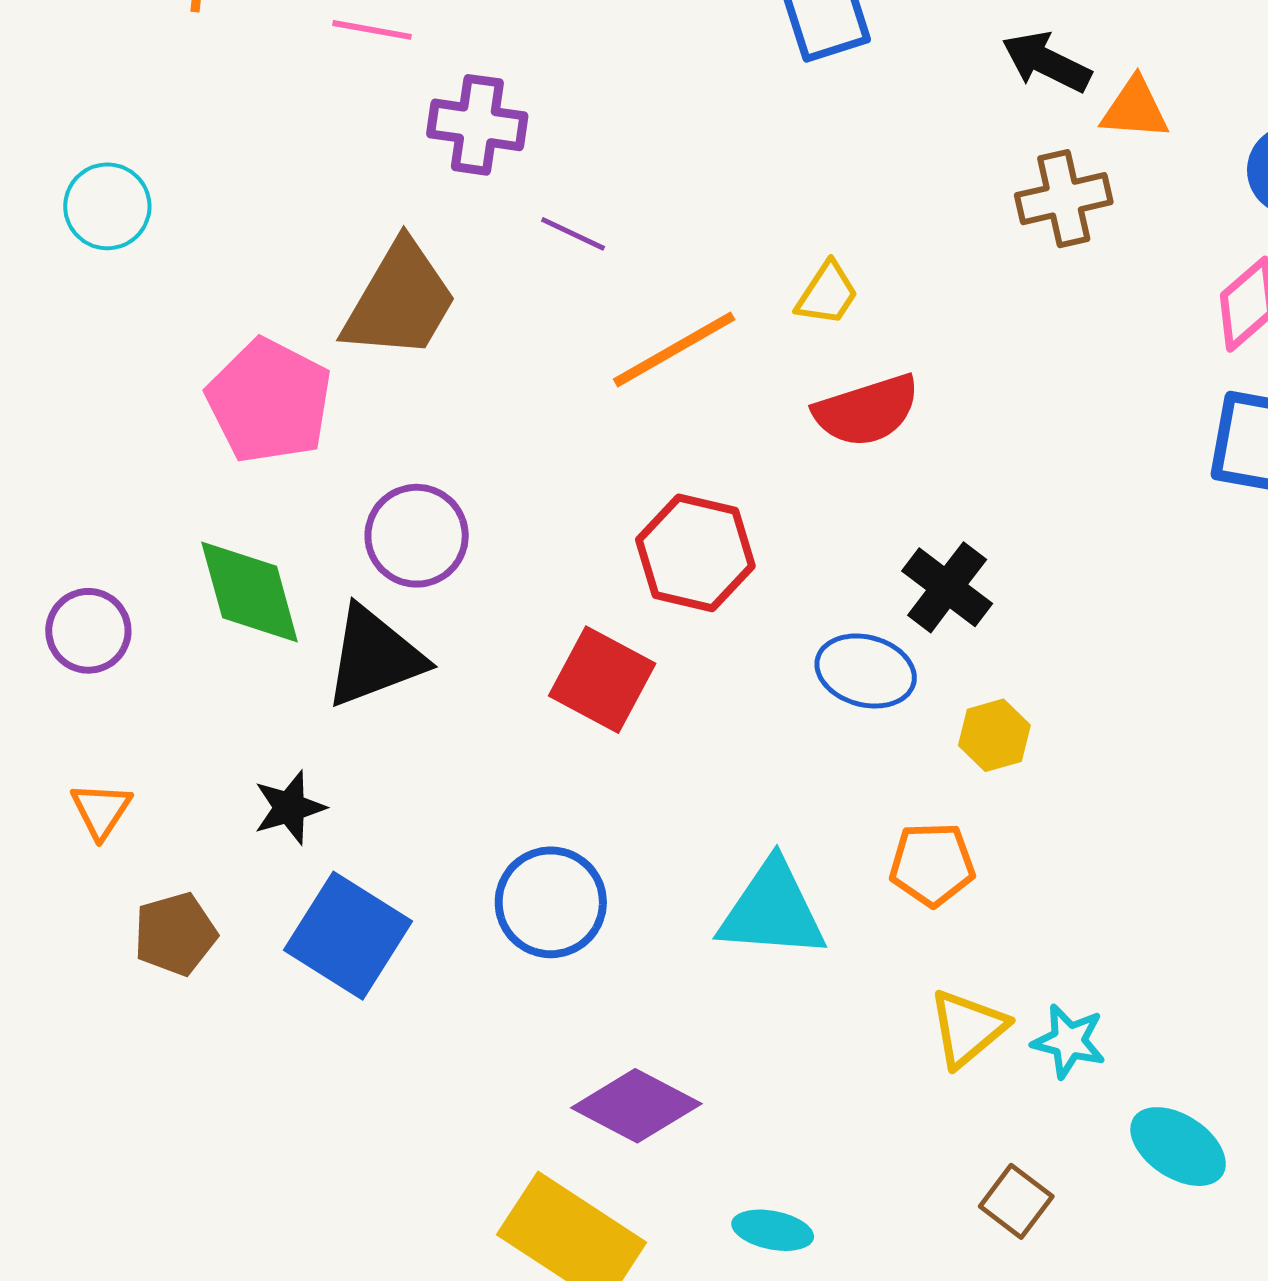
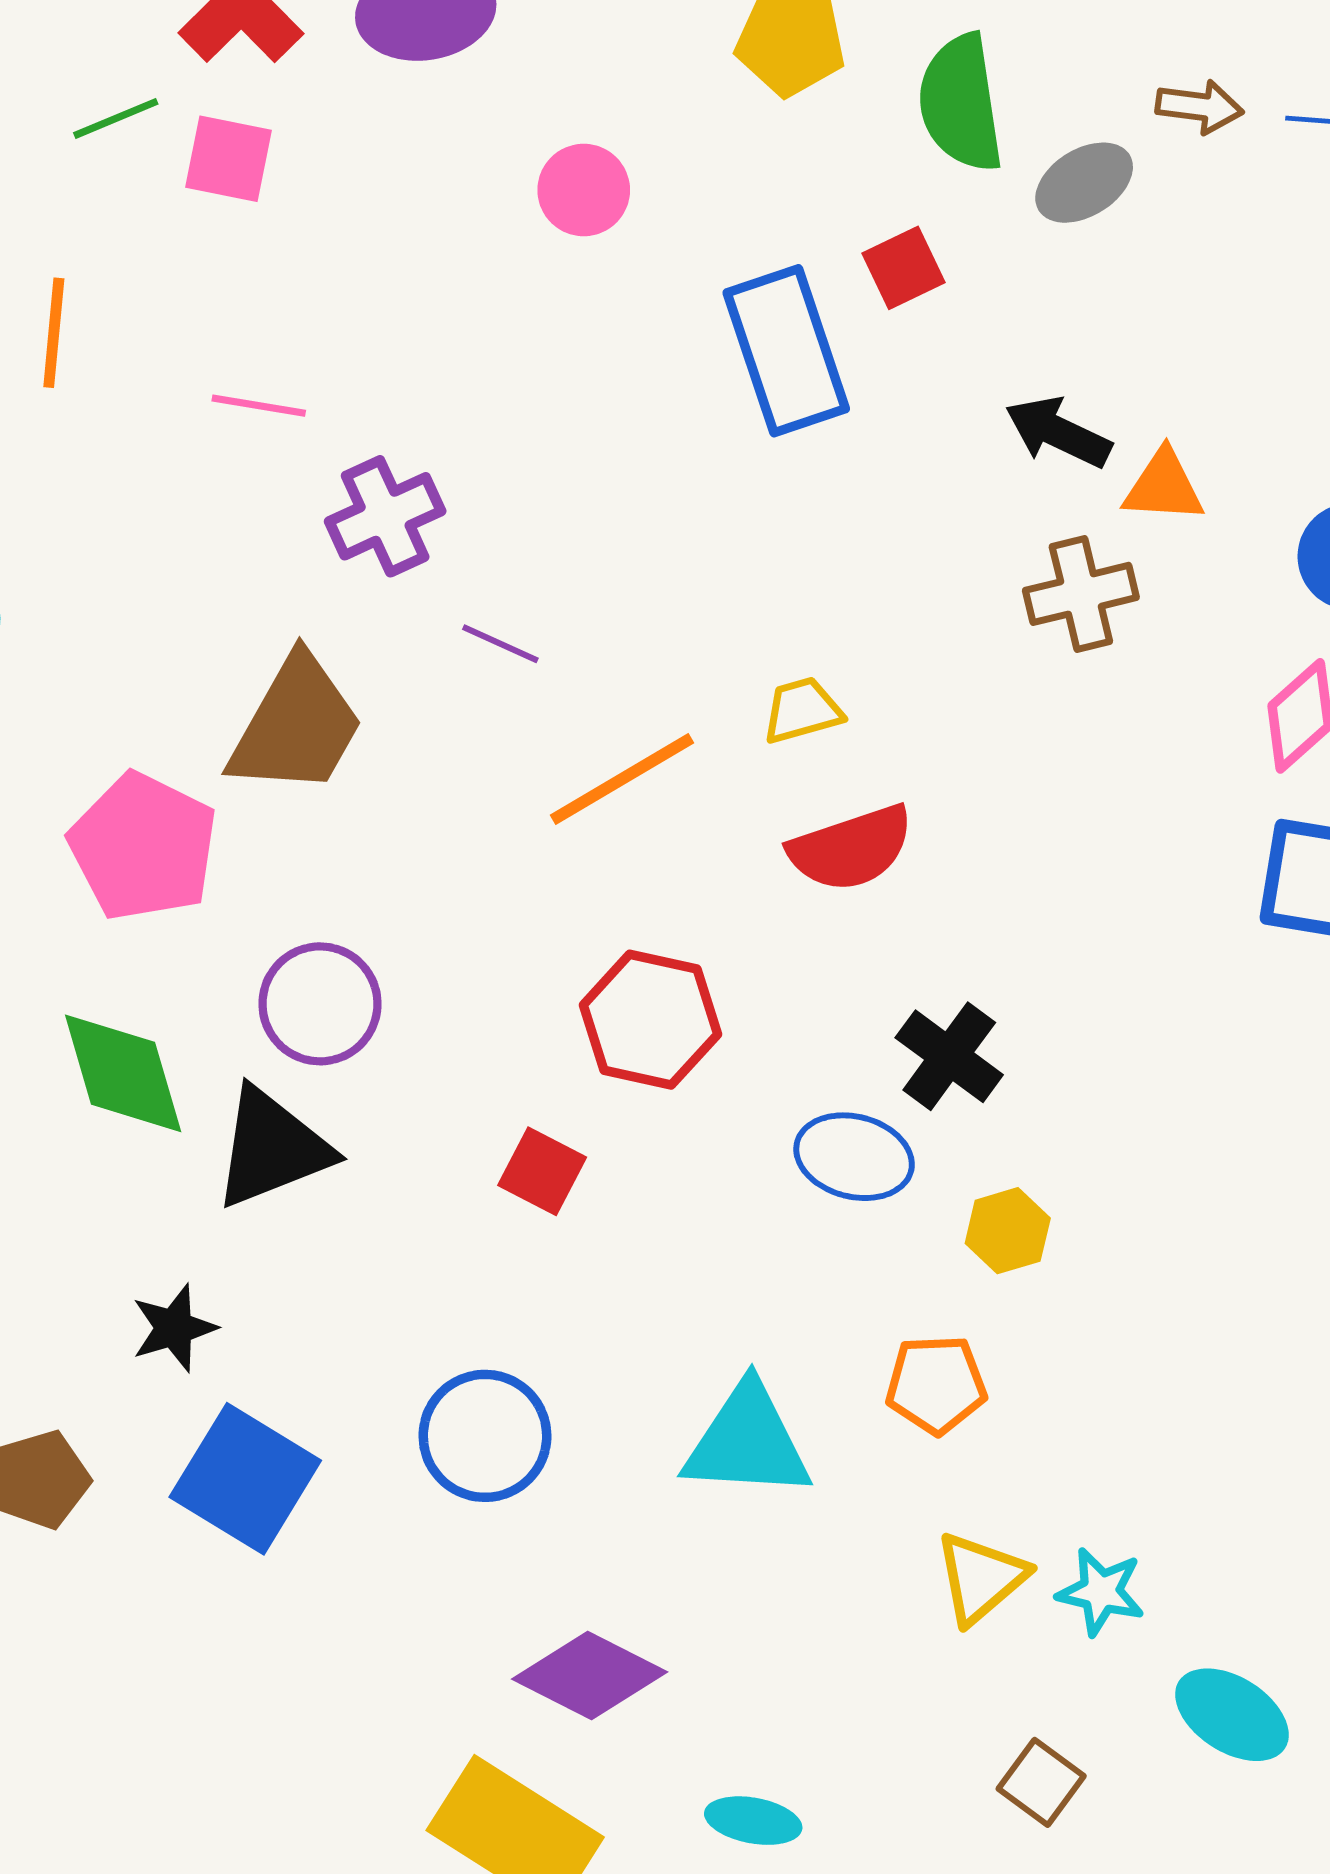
purple cross: (477, 125) -> (385, 516), turned -32
yellow trapezoid: (827, 294) -> (802, 710), turned -138
red square: (602, 680) -> (542, 1171), size x0.7

